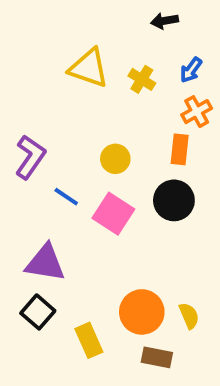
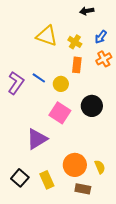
orange rectangle: (180, 149) -> (77, 65), moved
blue line: (66, 197) -> (39, 78), moved
purple triangle: (45, 263) -> (37, 139), moved, turned -40
black square: (38, 312) -> (20, 178), moved

